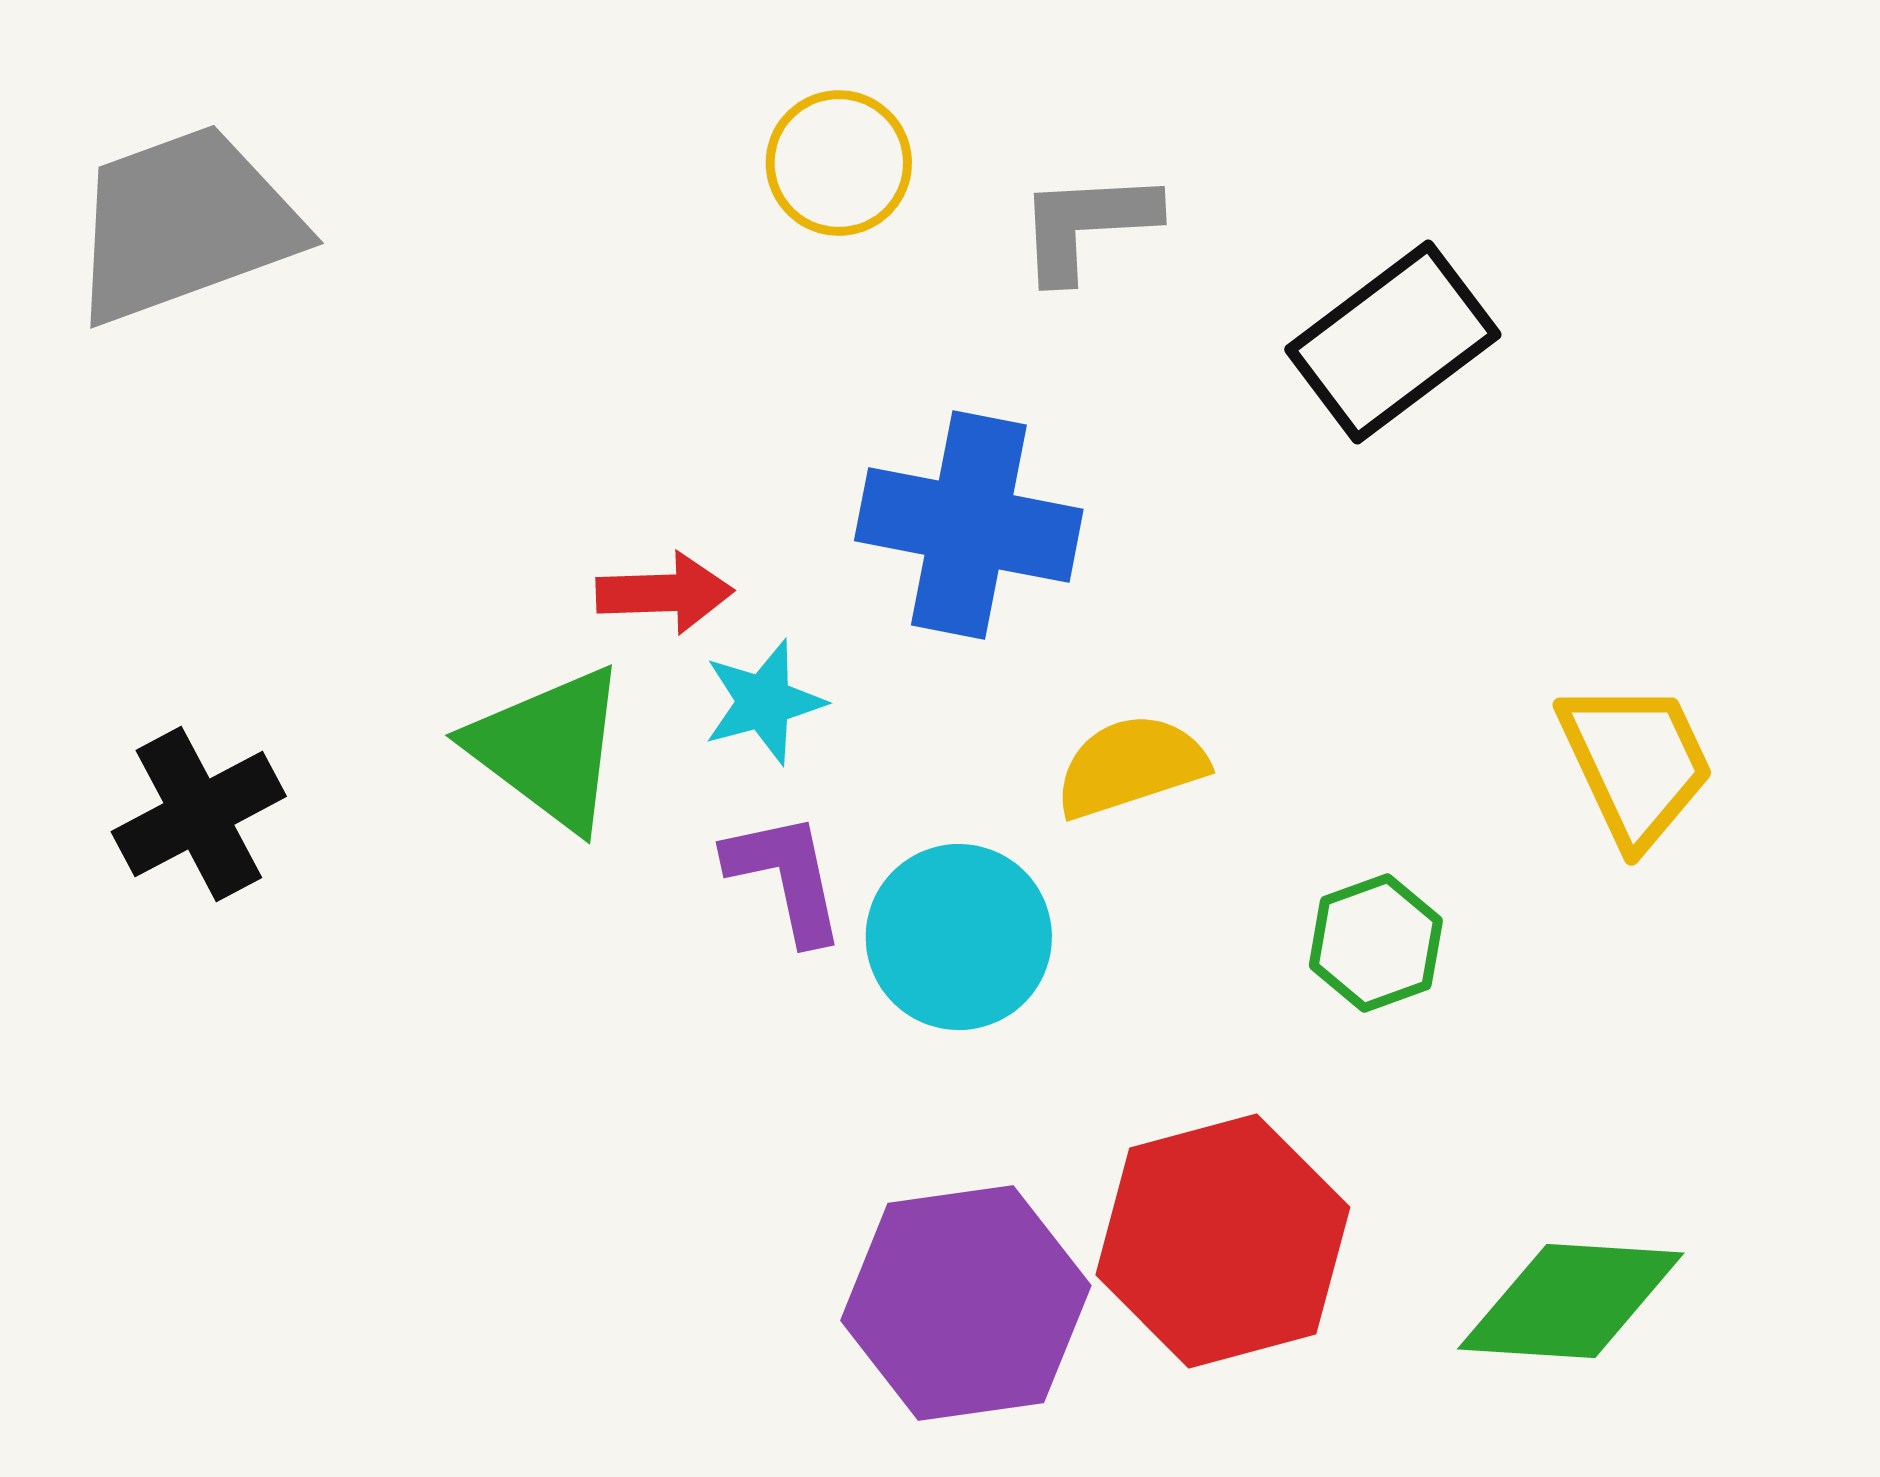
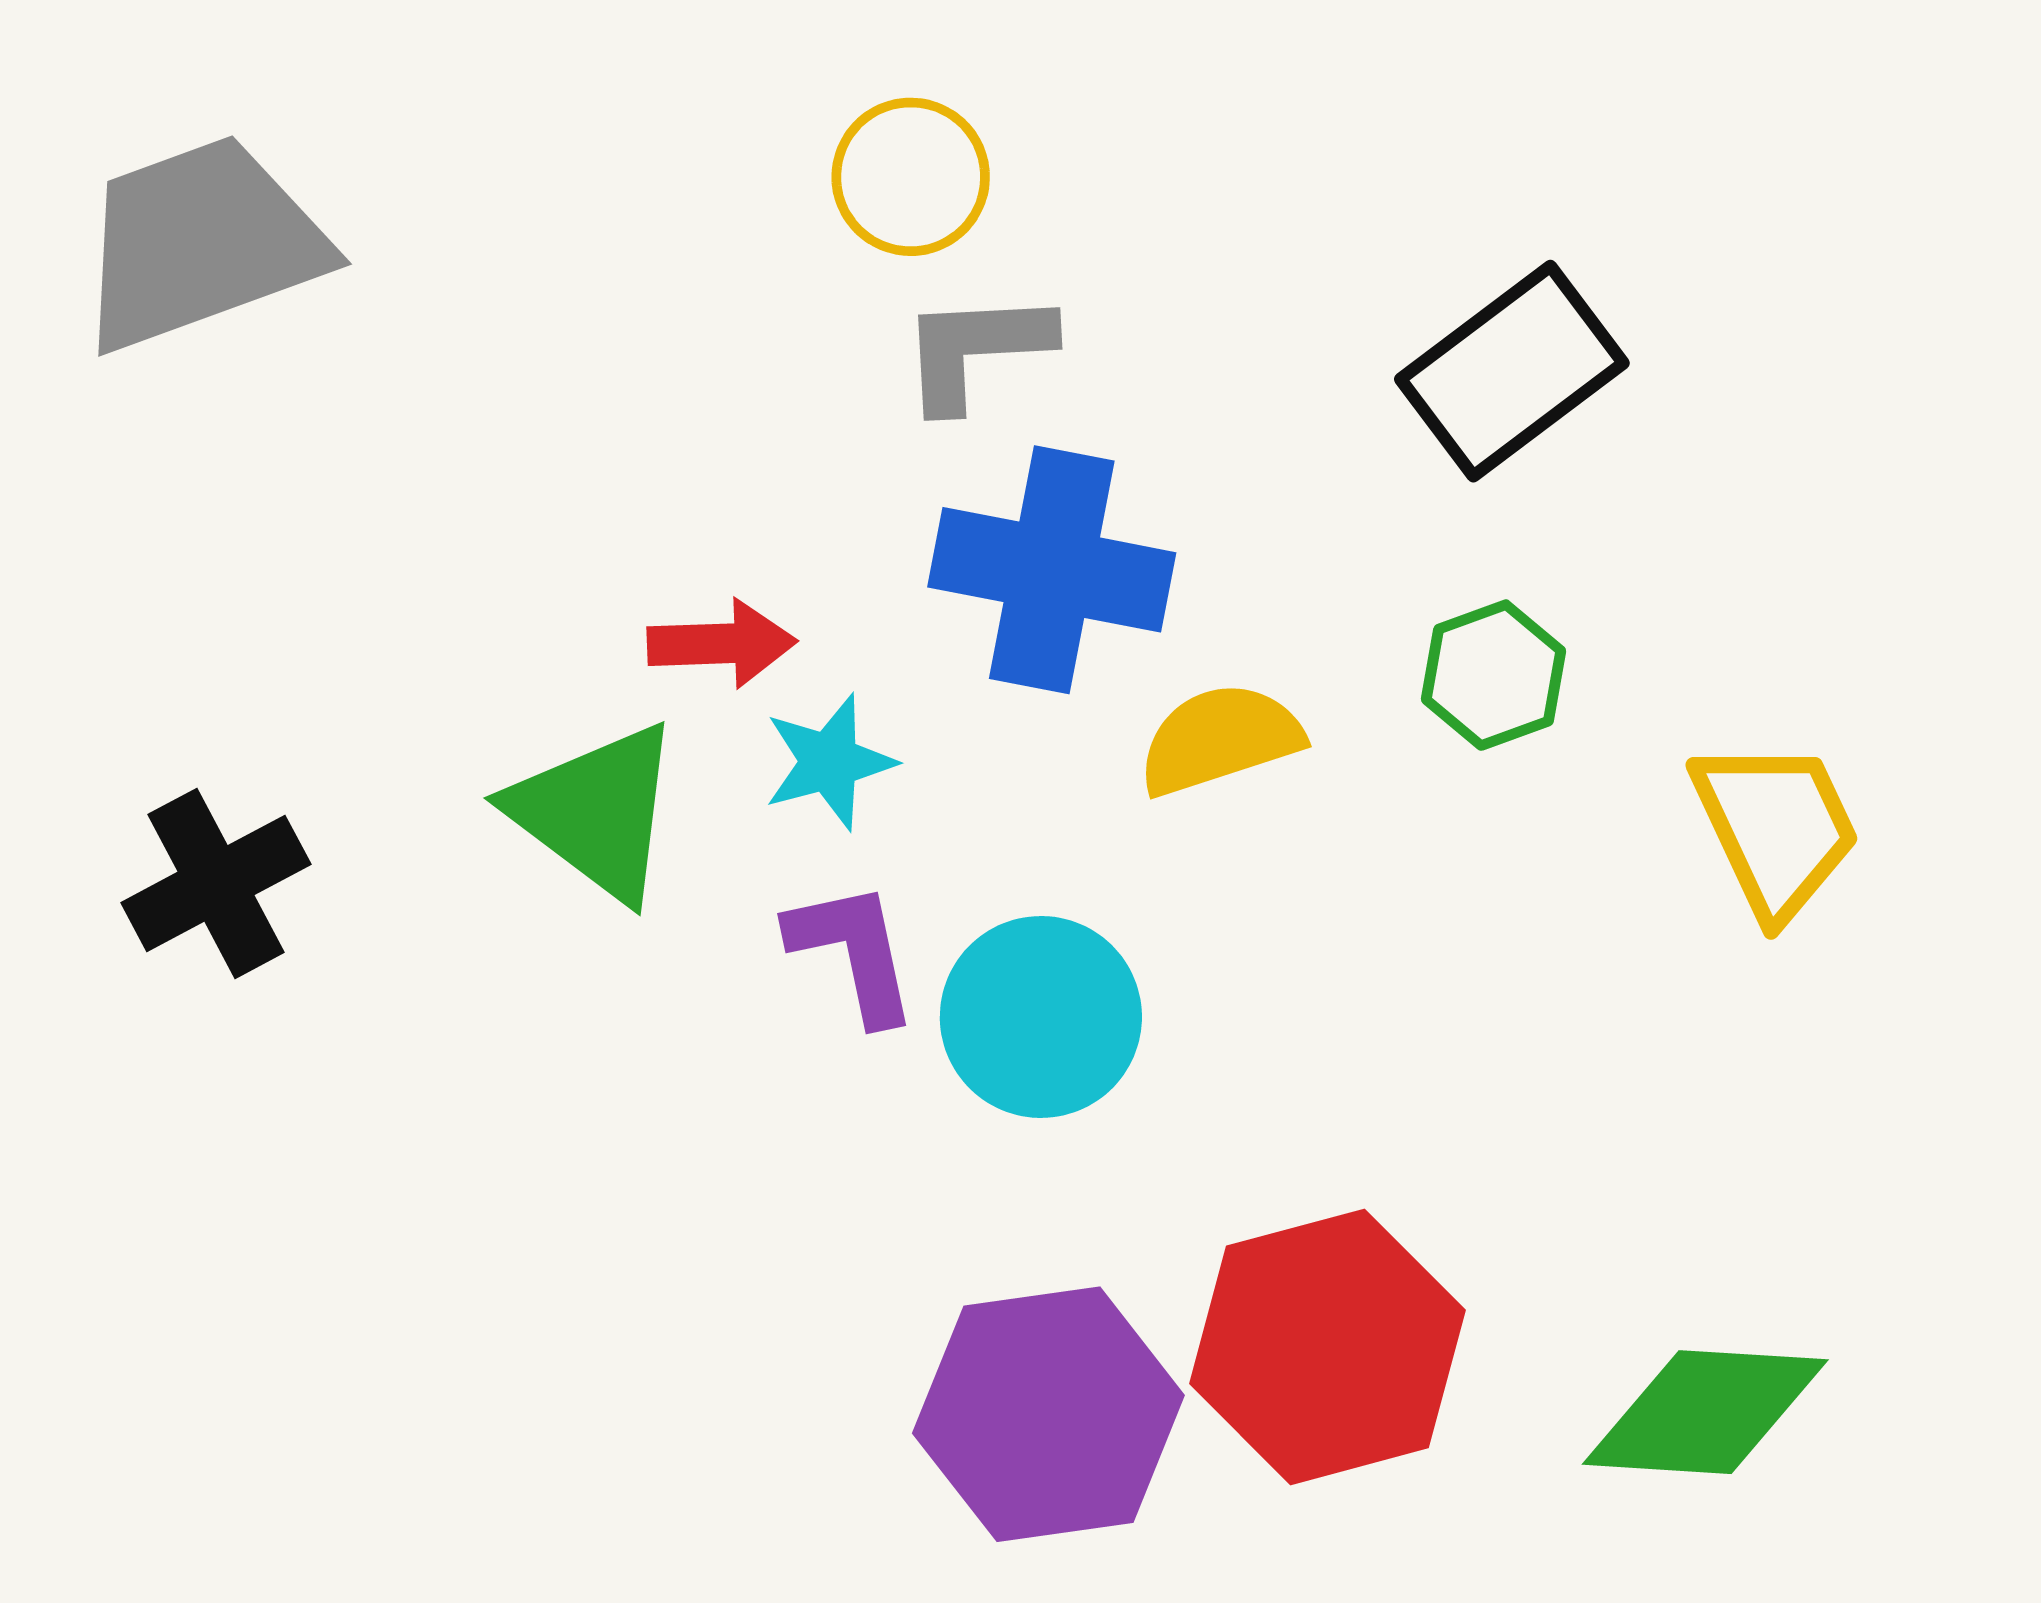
gray L-shape: (1087, 225) -> (976, 349), moved
yellow semicircle: (1131, 766) -> (1220, 739), moved
green hexagon: (1376, 943) -> (1494, 675), moved

